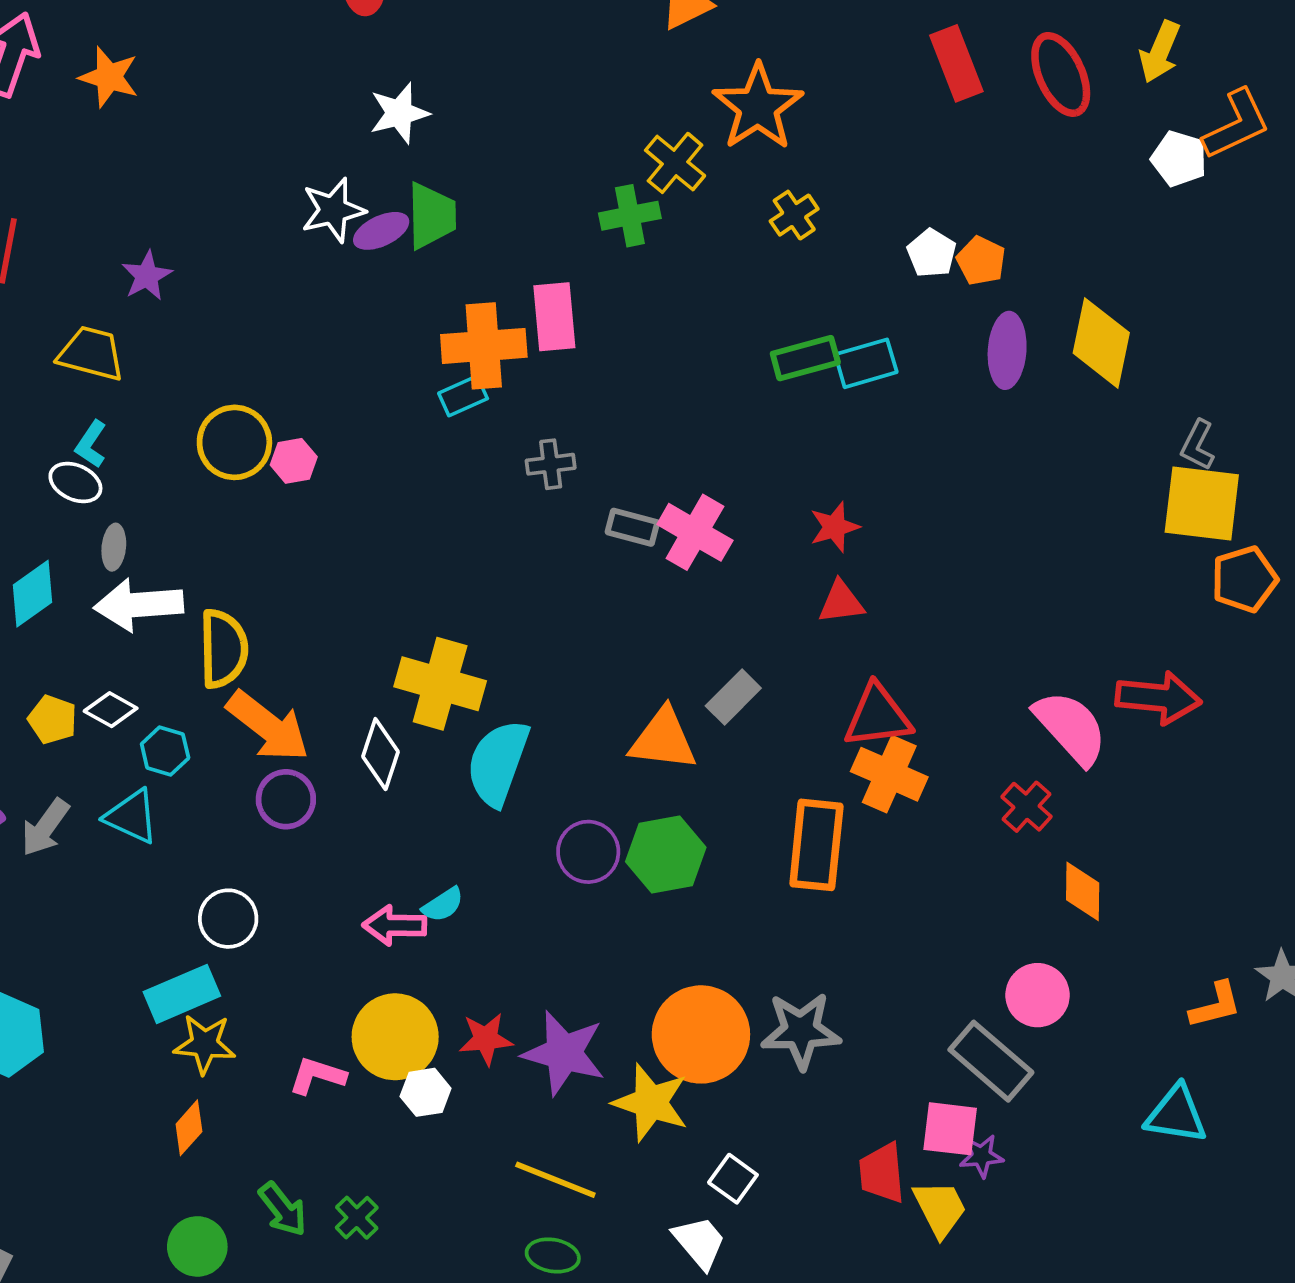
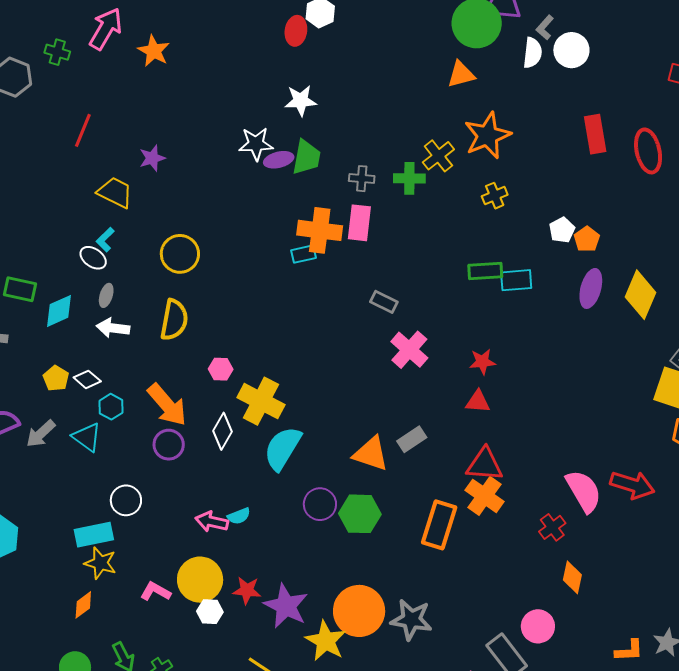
pink hexagon: (294, 461) -> (221, 369), moved
gray cross: (551, 464) -> (362, 179), moved
gray rectangle: (632, 527) -> (384, 302), moved
white arrow: (139, 605) -> (113, 328), size x0.7
yellow semicircle: (223, 649) -> (174, 320), moved

